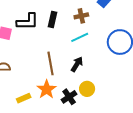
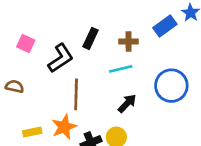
black L-shape: (27, 22) -> (61, 58), moved, turned -45
black arrow: (77, 64) -> (127, 103), moved

